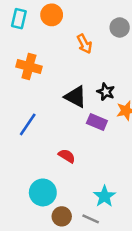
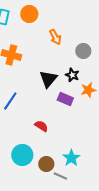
gray circle: (120, 27) -> (83, 51), moved
black triangle: (76, 97) -> (48, 79), turned 42
brown circle: (62, 216) -> (46, 164), moved

